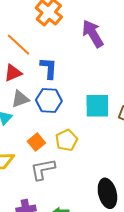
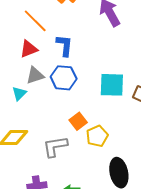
yellow pentagon: (66, 140) -> (97, 136), moved
orange square: (36, 142) -> (78, 121), moved

